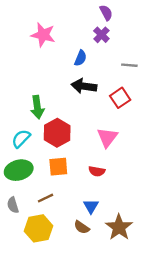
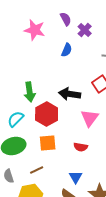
purple semicircle: (106, 13) -> (66, 19), moved
black arrow: (84, 86) -> (70, 94), moved

